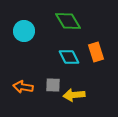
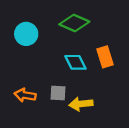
green diamond: (68, 21) -> (74, 23), turned -36

